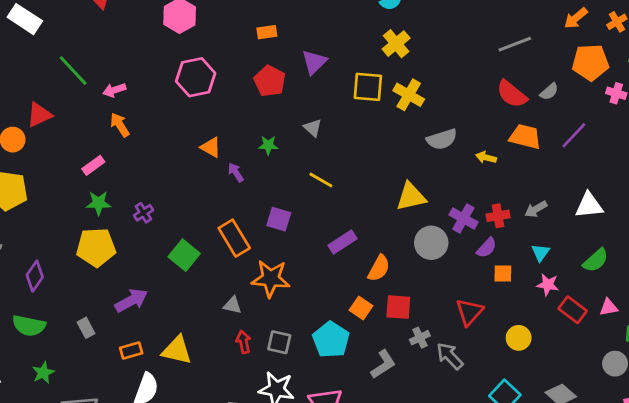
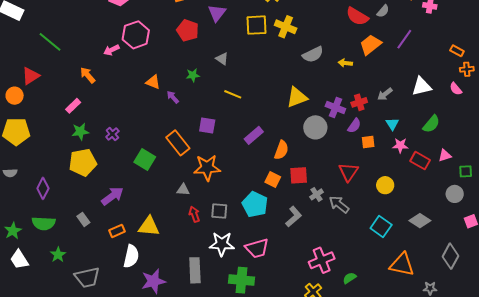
pink arrow: (114, 90) -> (111, 50), moved
orange trapezoid: (525, 137) -> (371, 45), turned -45

